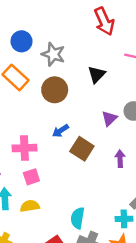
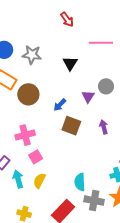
red arrow: (104, 21) -> (67, 19), size x0.7
brown circle: (55, 90) -> (28, 94), moved
blue arrow: (60, 131) -> (60, 105), moved
yellow semicircle: (30, 206) -> (39, 181), turned -42

